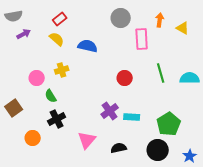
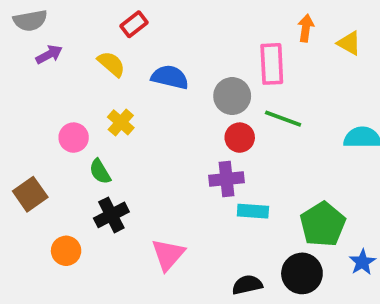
gray circle: (121, 18) -> (232, 96), moved
red rectangle: (60, 19) -> (134, 24), moved
yellow cross: (62, 70) -> (121, 122), turned -32
green line: (161, 73) -> (283, 119), moved, turned -54
purple cross: (110, 111) -> (226, 179), moved, turned 30
black semicircle: (119, 148) -> (247, 285), moved
blue star: (190, 156) -> (362, 262), moved

